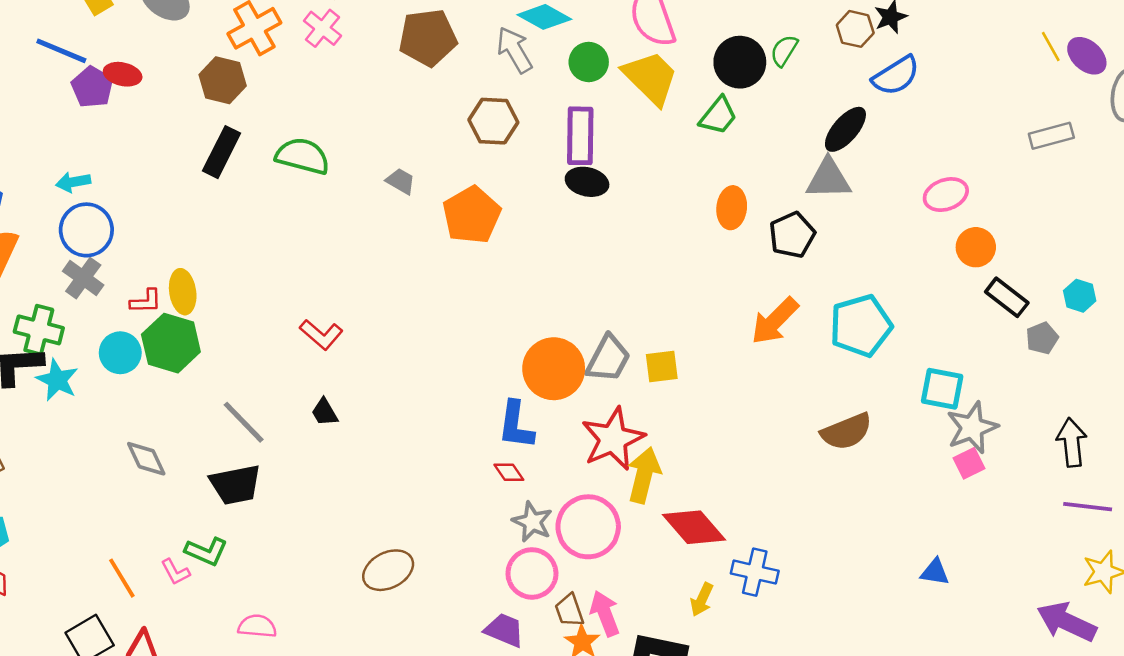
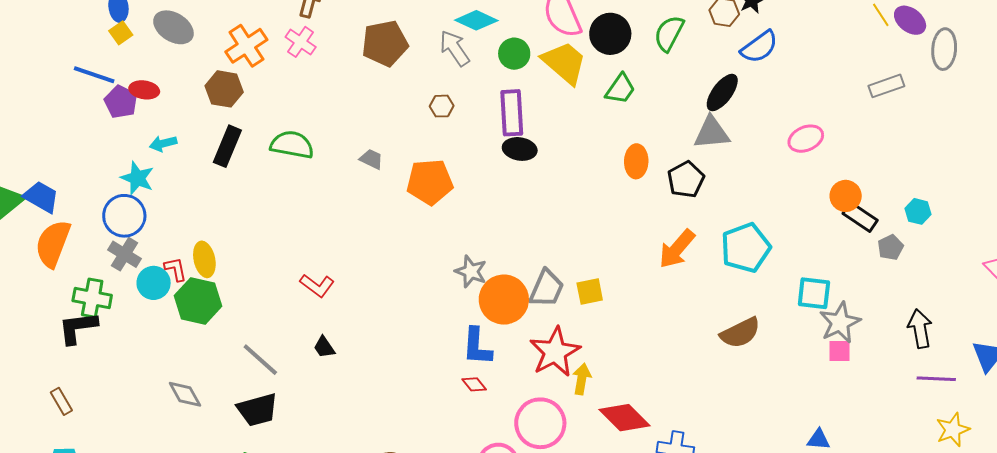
green semicircle: (784, 51) -> (669, 33), size x1.4
black circle: (740, 62) -> (610, 34), moved
brown hexagon: (493, 121) -> (442, 106), size x0.6
cyan arrow: (73, 182) -> (163, 144), moved
orange pentagon: (472, 215) -> (430, 182), turned 30
orange circle: (976, 247) -> (846, 196), moved
red L-shape: (146, 301) -> (176, 269), turned -96
cyan circle: (120, 353) -> (154, 283), moved
cyan star: (57, 380) -> (137, 178), moved
pink square: (969, 463) -> (840, 351), turned 30
yellow arrow: (644, 475) -> (582, 379), size x0.7
gray star: (532, 522) -> (471, 271), moved

